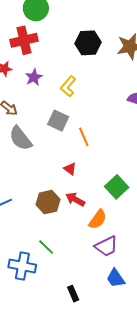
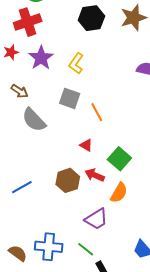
purple star: (34, 77) -> (41, 58), size x1.4
green square: (117, 187) -> (119, 159), moved
purple trapezoid: (106, 246) -> (96, 219), moved
green line: (46, 247) -> (86, 249), moved

